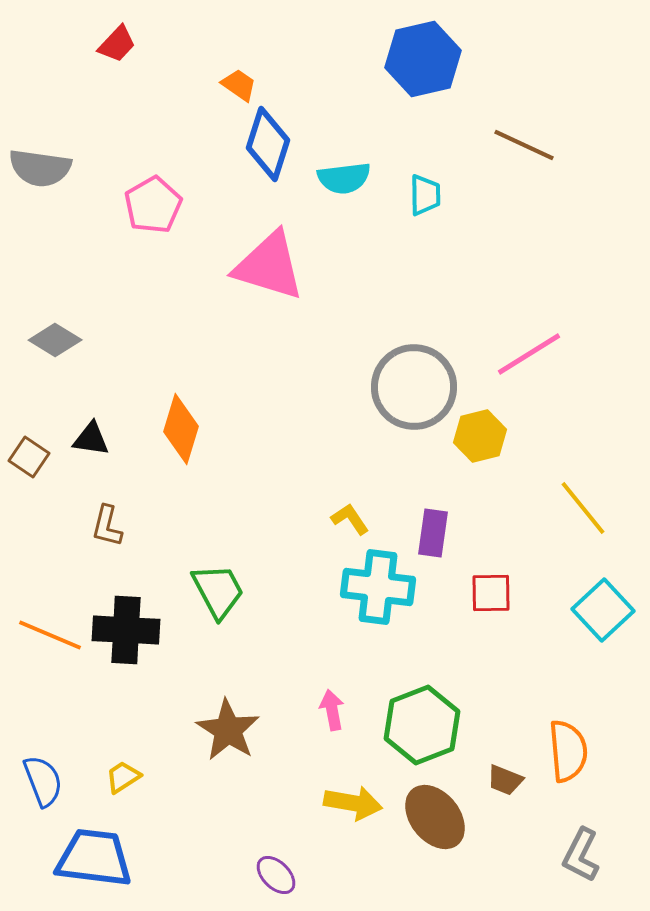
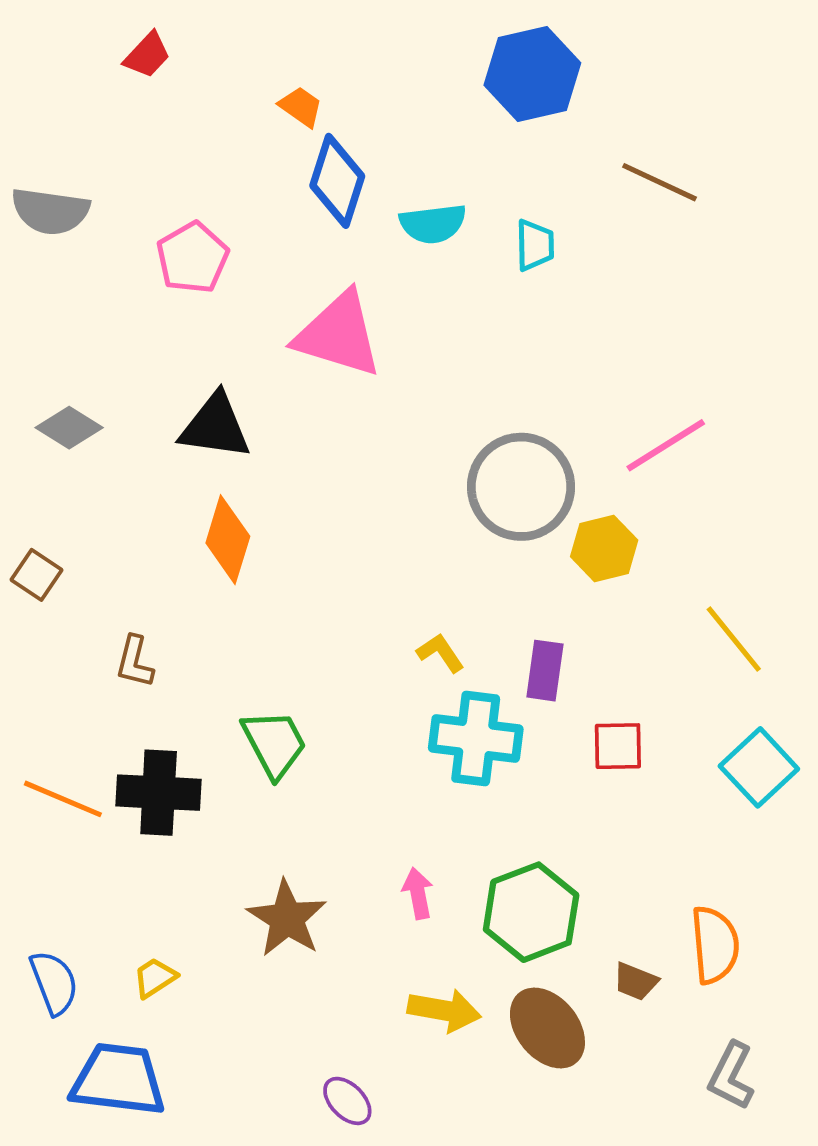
black triangle: (91, 439) -> (215, 426), moved, size x1.6

